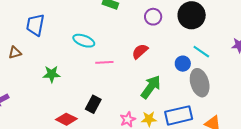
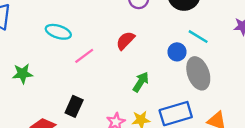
pink line: (104, 62) -> (84, 56), turned -30
green arrow: (151, 87) -> (141, 82), size x0.7

